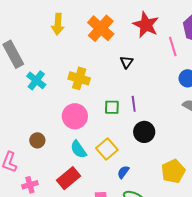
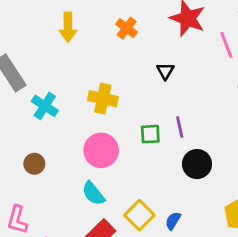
orange cross: (101, 28) -> (127, 28), size x0.6
brown circle: (37, 140) -> (34, 164), moved
cyan semicircle: (78, 149) -> (93, 193), moved
yellow square: (107, 149) -> (139, 215), moved

